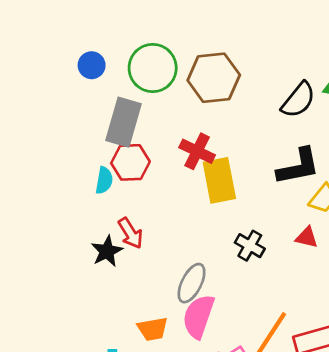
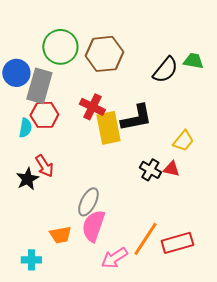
blue circle: (92, 65) -> (16, 73), moved, size x1.4
black L-shape: (298, 167) -> (136, 118), moved
black cross: (250, 246) -> (150, 170), moved

